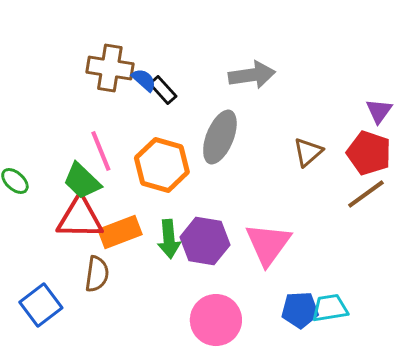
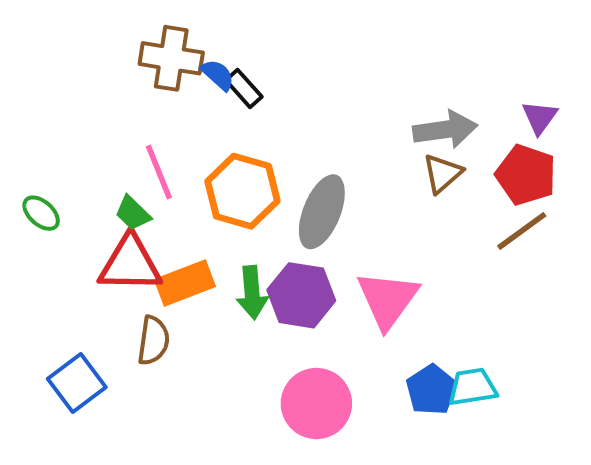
gray arrow: (252, 75) -> (445, 130), moved
gray ellipse: (220, 137) -> (322, 212), moved
green trapezoid: (82, 181) -> (133, 213), size x0.7
blue pentagon: (300, 310) -> (431, 390), turned -30

